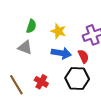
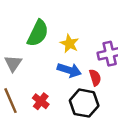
green semicircle: (31, 26) -> (38, 33), size x1.6
gray triangle: (25, 47) -> (13, 63), moved, turned 35

